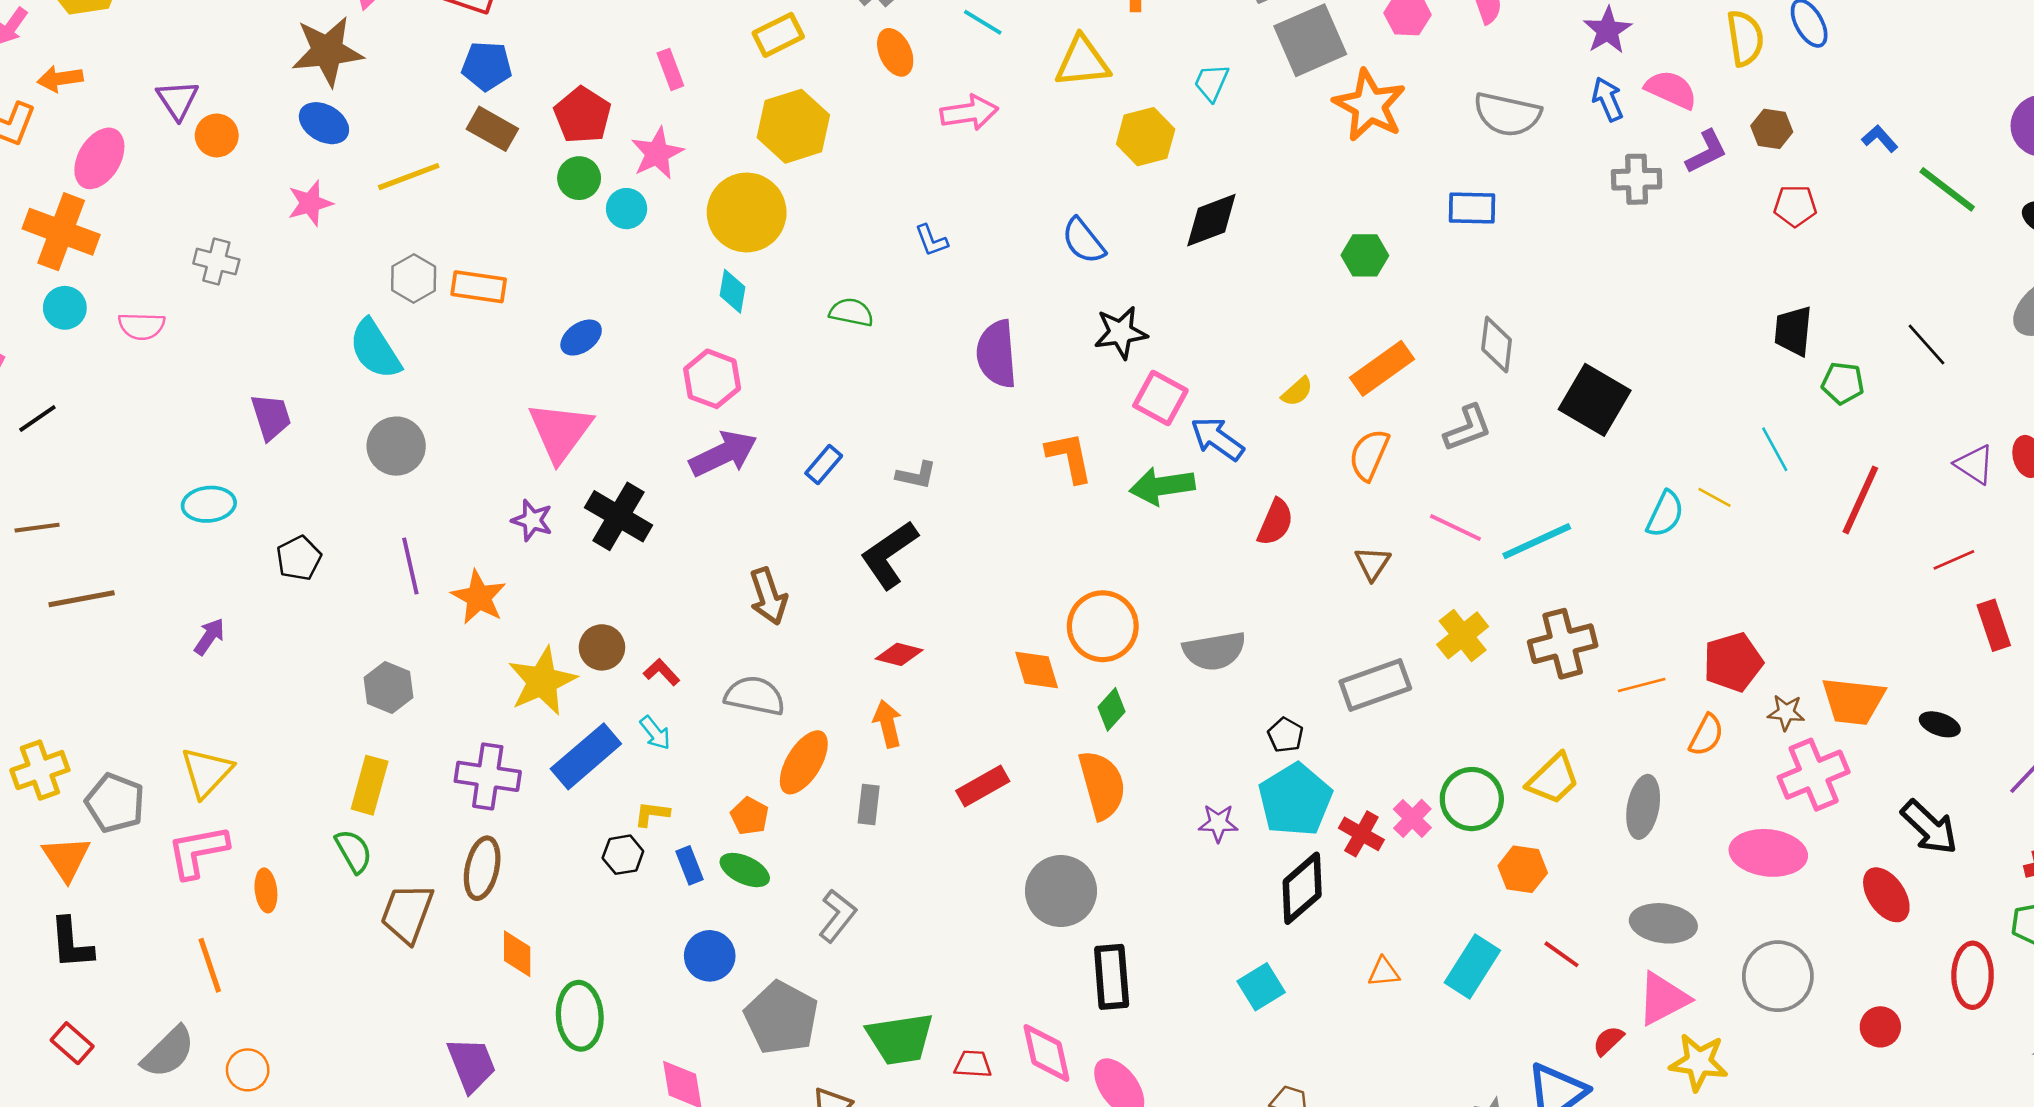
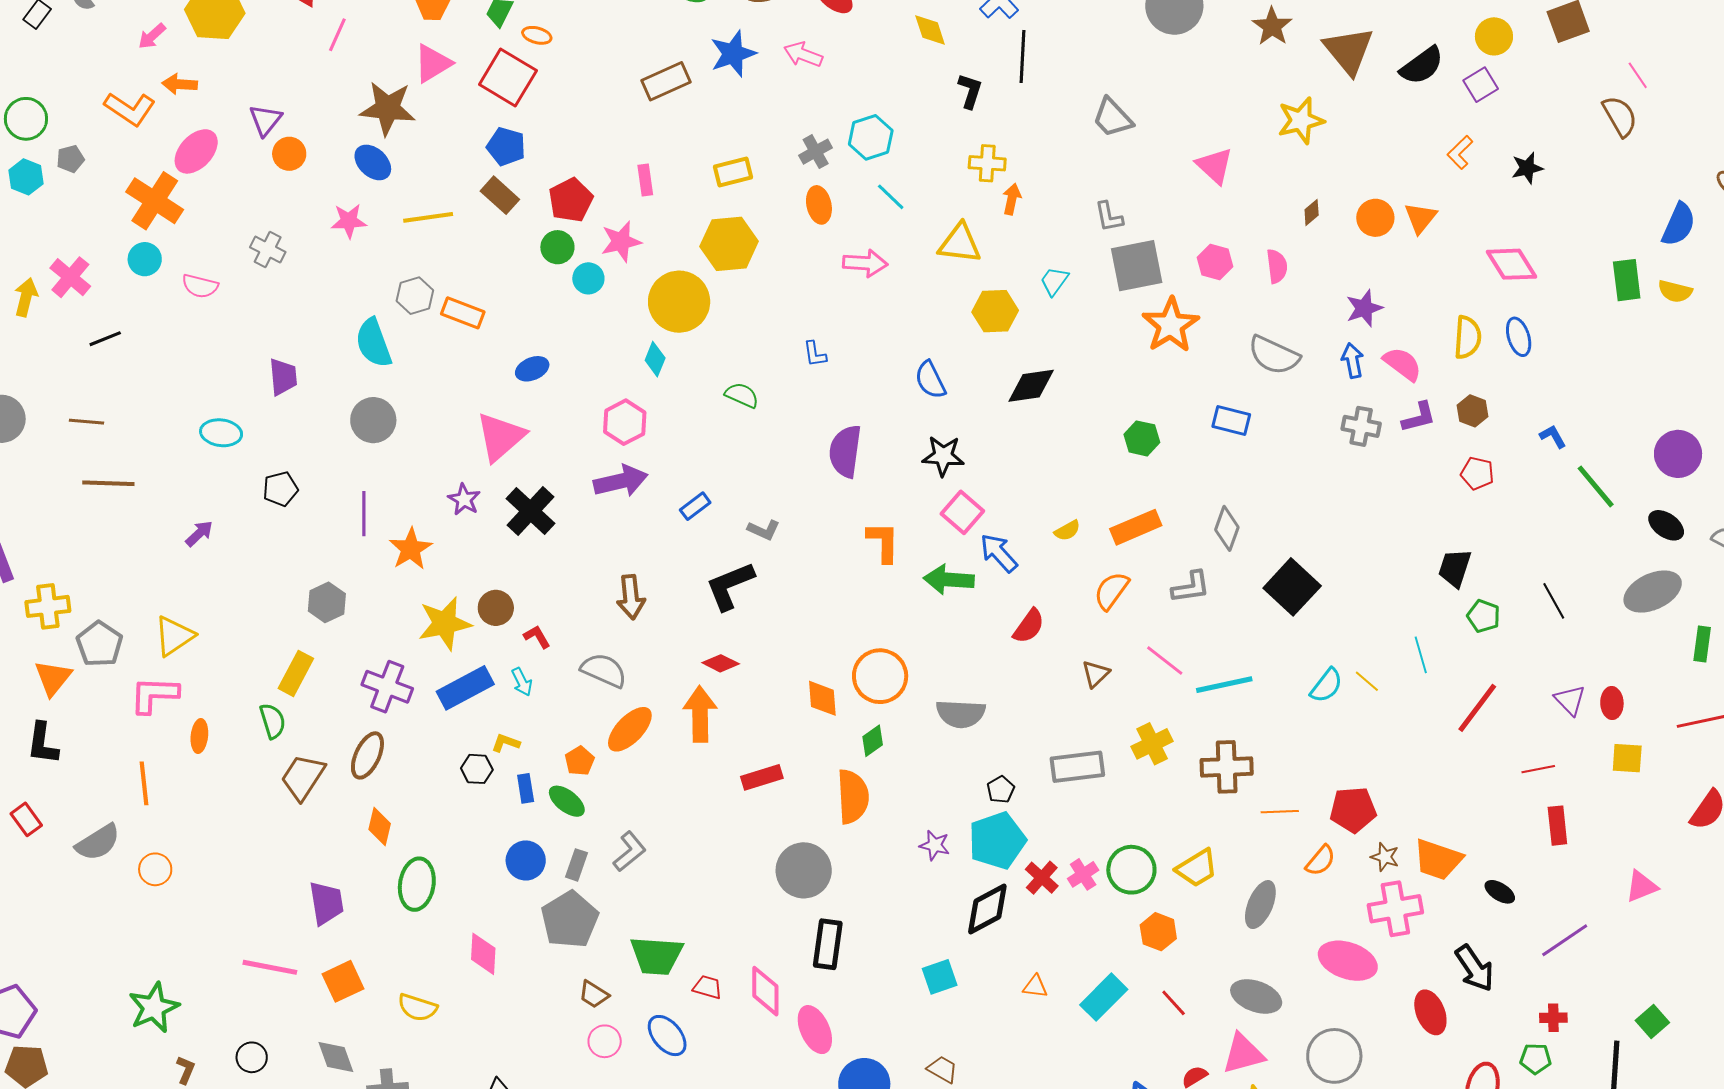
orange arrow: (888, 724) -> (700, 714), size x1.5
gray rectangle: (869, 805) -> (577, 865), moved

